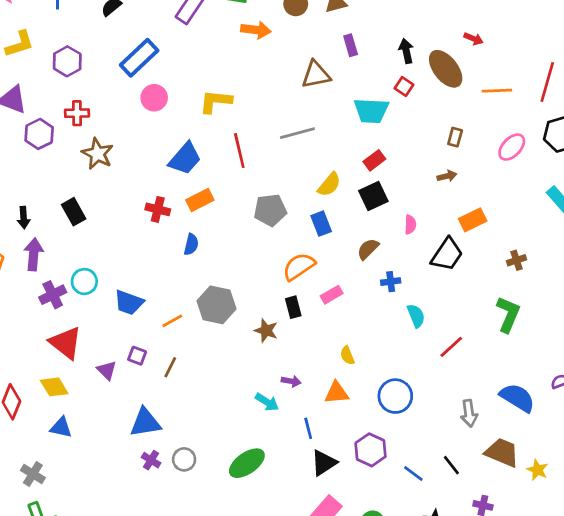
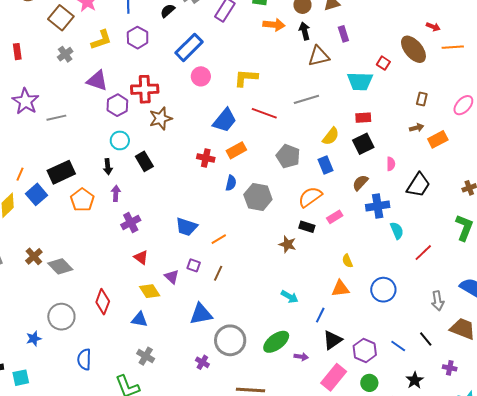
black arrow: (406, 51) -> (305, 31), moved
purple hexagon: (67, 61) -> (138, 38), moved
orange line: (497, 91) -> (453, 47), moved
red cross: (77, 113) -> (145, 89), size x1.5
red line: (239, 151) -> (264, 113), turned -55
brown star: (98, 154) -> (161, 118), turned 30
red rectangle: (374, 160) -> (363, 118), turned 35
gray pentagon: (270, 210) -> (288, 156), turned 30
orange rectangle: (473, 220) -> (438, 139), moved
purple arrow: (34, 254) -> (116, 193), size x0.7
cyan circle: (84, 282) -> (120, 140), moved
blue cross: (391, 282) -> (378, 206), size x1.6
gray hexagon: (217, 305) -> (258, 197), moved
black rectangle: (293, 307) -> (307, 227), turned -56
red triangle: (66, 343) -> (141, 257), size x0.6
purple arrow: (291, 381) -> (301, 357), moved
yellow diamond: (54, 387) -> (150, 291), moved
blue line: (308, 428) -> (320, 315), turned 42
purple hexagon: (371, 450) -> (365, 350), moved
gray circle: (184, 459) -> (230, 340), size x1.8
purple cross: (151, 460) -> (202, 362), moved
gray cross: (33, 474) -> (146, 356), moved

